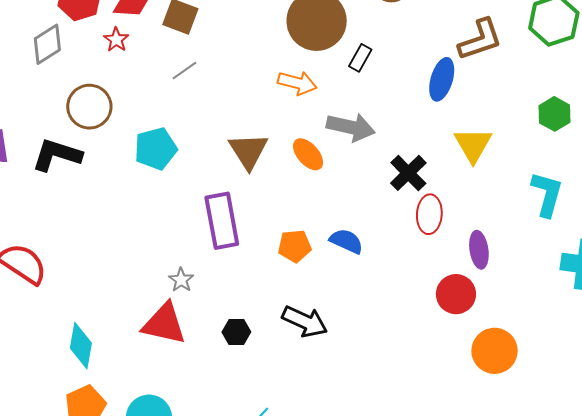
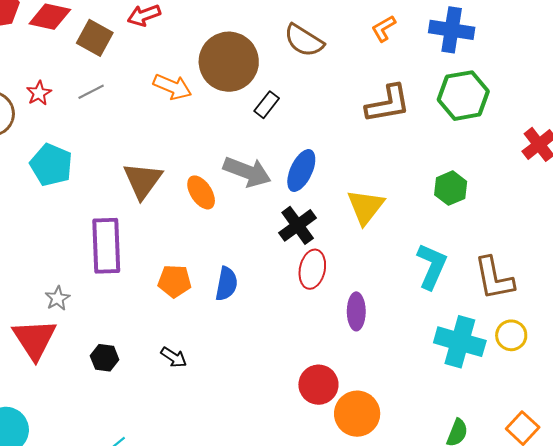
red star: (116, 40) -> (39, 93), moved
blue ellipse: (442, 79) -> (301, 170), moved
orange arrow: (297, 83) -> (172, 87), moved
cyan pentagon: (156, 149) -> (51, 165), turned 30
blue semicircle: (346, 241) -> (226, 284), turned 68
red circle: (456, 294) -> (318, 385), moved
black arrow: (305, 322) -> (174, 357), size x0.6
red triangle: (164, 324) -> (34, 339), turned 36

